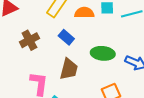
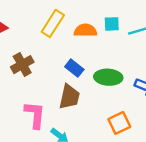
blue rectangle: (66, 37) -> (74, 68), moved

